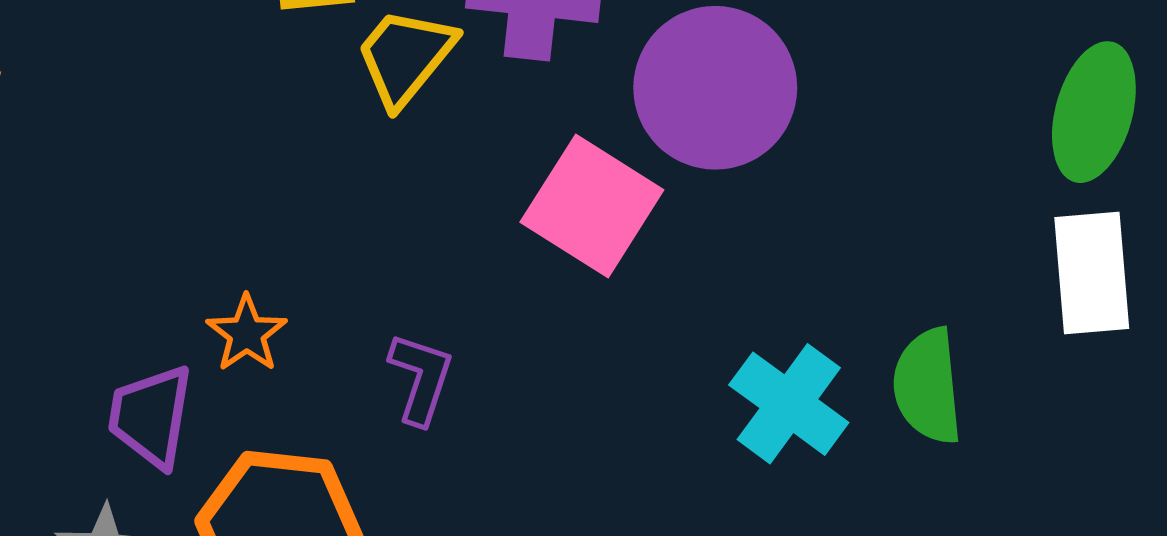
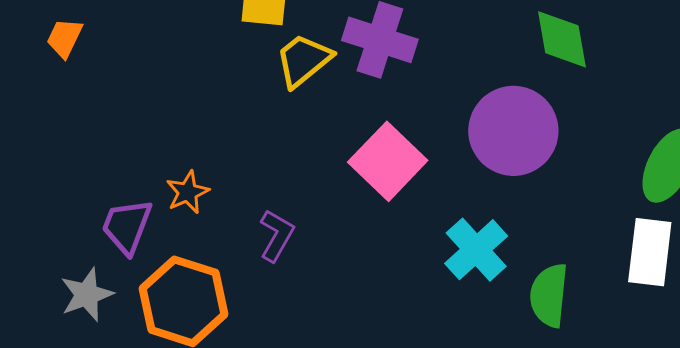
purple circle: (715, 88) -> (513, 131), moved
cyan cross: (789, 404) -> (476, 250), moved

